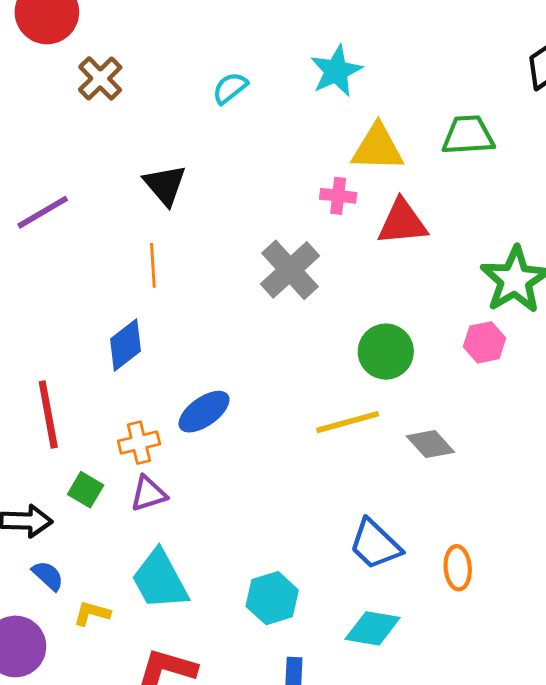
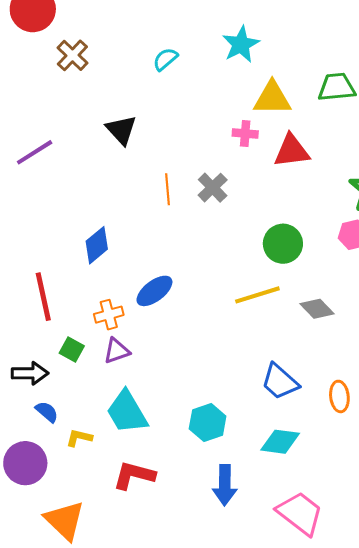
orange line: (153, 265) -> (167, 189), moved
gray cross: (290, 270) -> (213, 188), size x0.7

